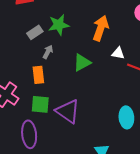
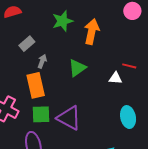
green star: (59, 25) -> (63, 21), moved
white triangle: (118, 53) -> (115, 78), moved
orange rectangle: (38, 75) -> (36, 85), size x1.4

